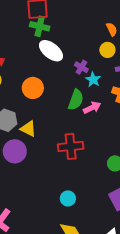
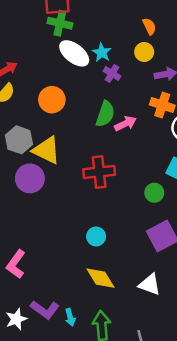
cyan star: (93, 80) -> (102, 53), moved
yellow triangle: (28, 129) -> (47, 150), size x1.4

